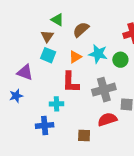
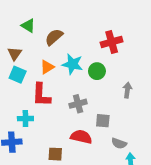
brown triangle: (47, 36) -> (15, 54), moved
cyan square: (48, 55) -> (18, 75), moved
gray cross: (104, 90) -> (78, 104), size x0.7
red semicircle: (107, 119) -> (81, 137), turned 30

